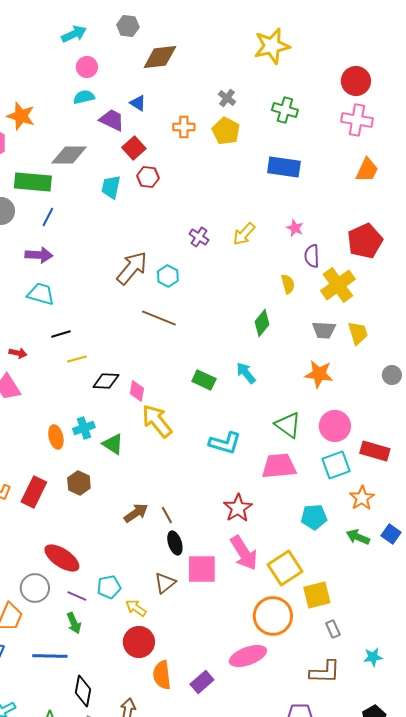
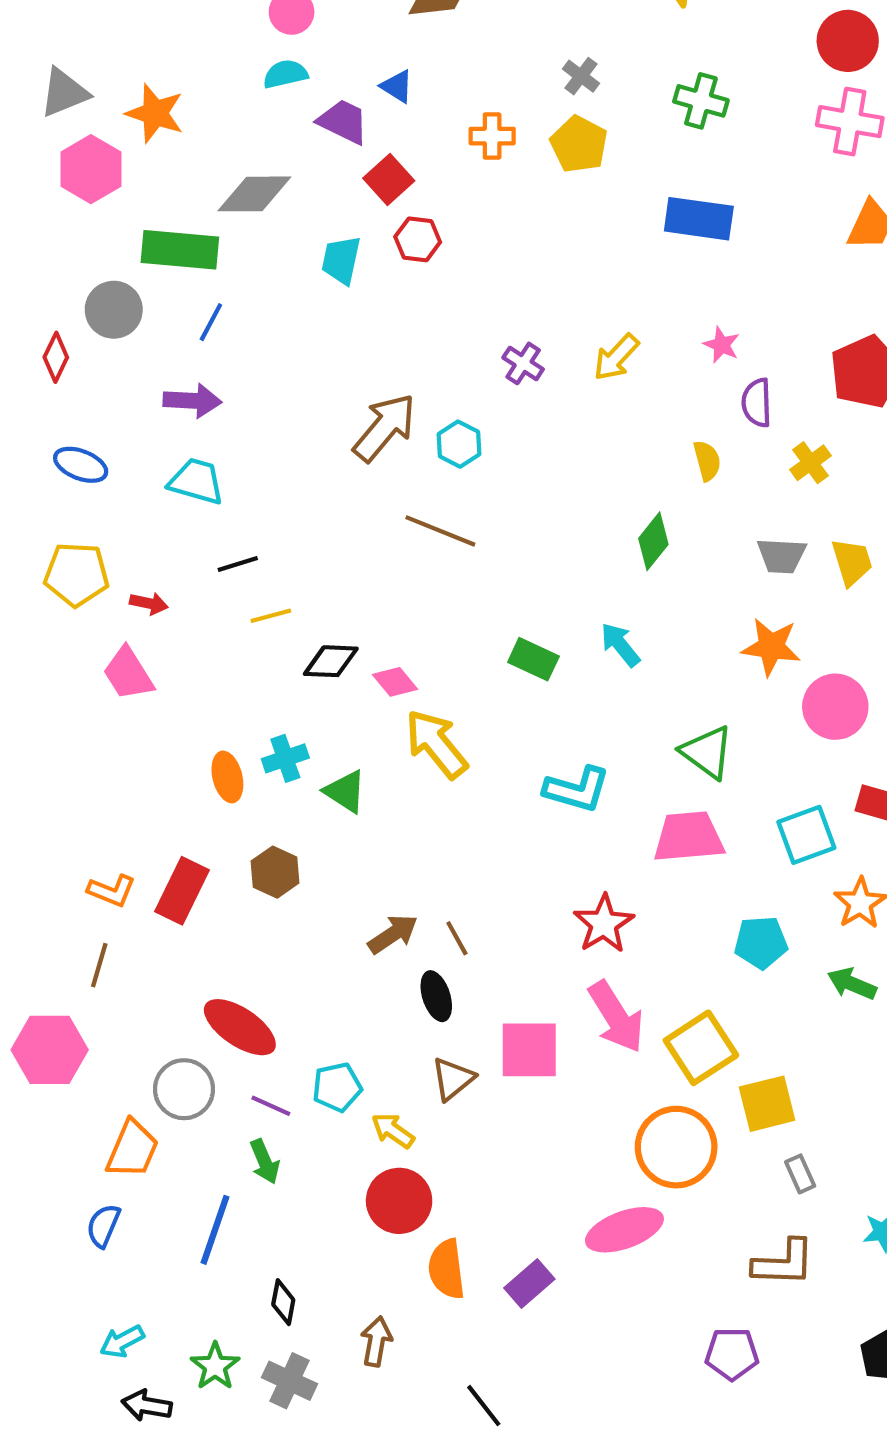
yellow cross: (338, 285) -> (810, 463), size x0.6
pink diamond: (137, 391) -> (395, 682), turned -50
pink circle: (335, 426) -> (835, 707), moved
black ellipse: (175, 543) -> (436, 996), moved
blue line: (50, 656) -> (215, 1230), turned -72
black diamond: (83, 691) -> (283, 1302), size x0.7

